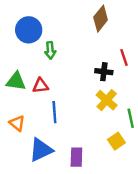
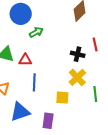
green arrow: (50, 50) -> (36, 32), turned -120
yellow square: (116, 141) -> (62, 98), moved, turned 32

